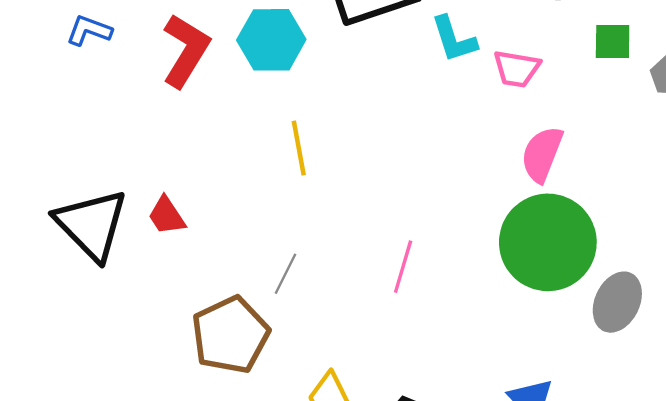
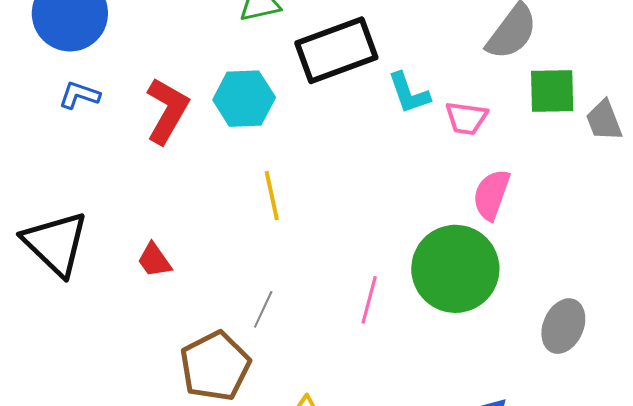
green square: (613, 42) -> (552, 91), size x1.4
black triangle: (91, 225) -> (56, 243), moved
green circle: (548, 242) -> (455, 269), moved

